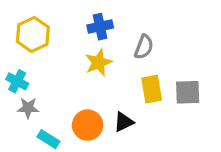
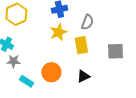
yellow rectangle: (152, 89) -> (81, 45), moved
black triangle: (124, 122) -> (83, 76), moved

